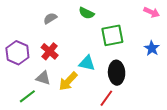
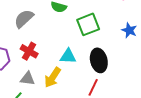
gray semicircle: (50, 18) -> (24, 19), size x1.5

